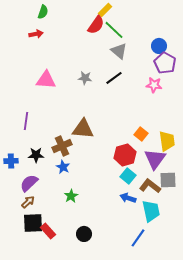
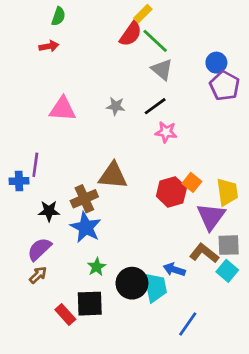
pink star: (154, 85) -> (166, 132), moved
red hexagon: (125, 155) -> (171, 192), moved
blue cross: (11, 161) -> (19, 181), moved
blue star: (63, 167) -> (86, 227), size x1.6
cyan square: (128, 176) -> (227, 271), moved
cyan trapezoid: (151, 211) -> (155, 287), moved
black square: (33, 223) -> (90, 304), moved
black circle: (84, 234) -> (132, 283), moved, size x1.5

